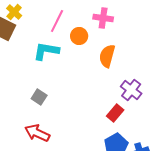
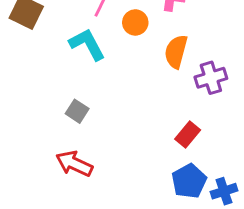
cyan L-shape: (46, 51) -> (87, 44), turned 52
purple cross: (131, 90) -> (211, 78), moved, turned 35

